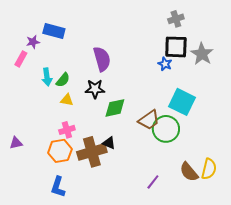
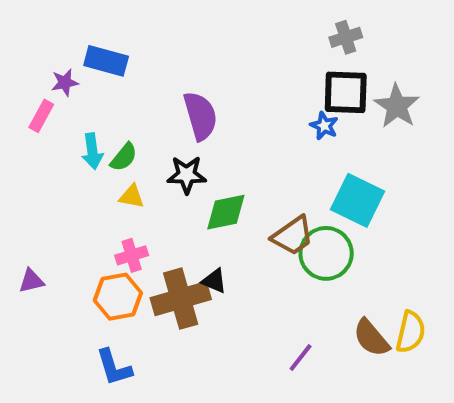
blue L-shape: (58, 187) -> (114, 367), turned -35

